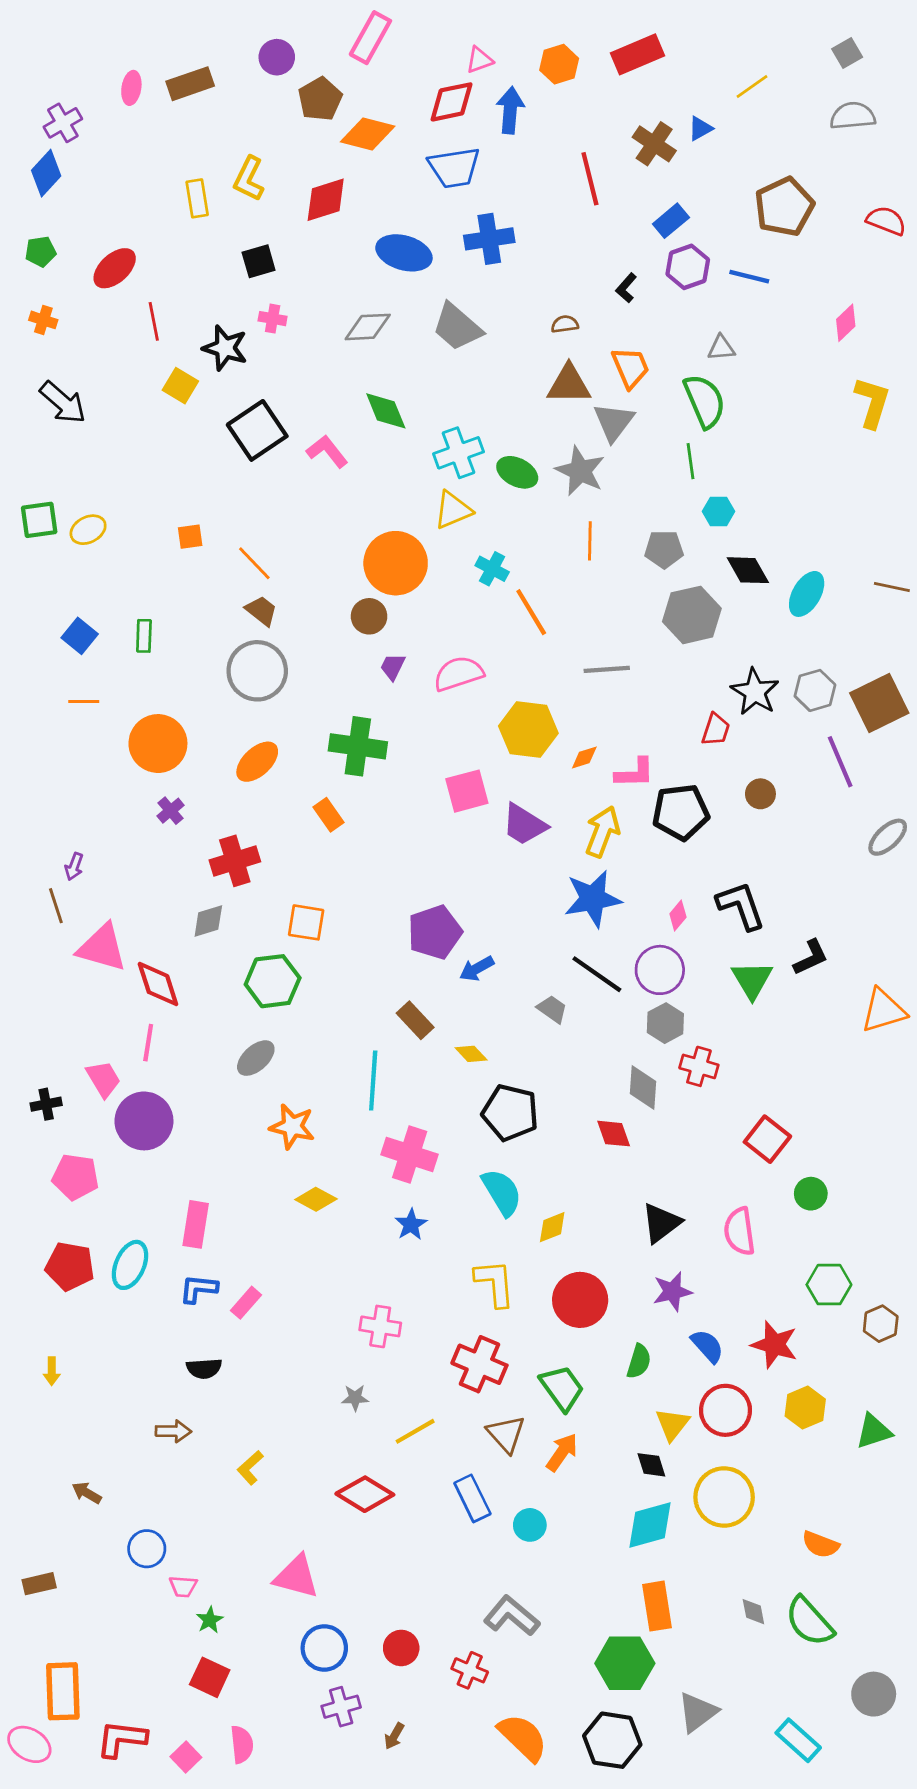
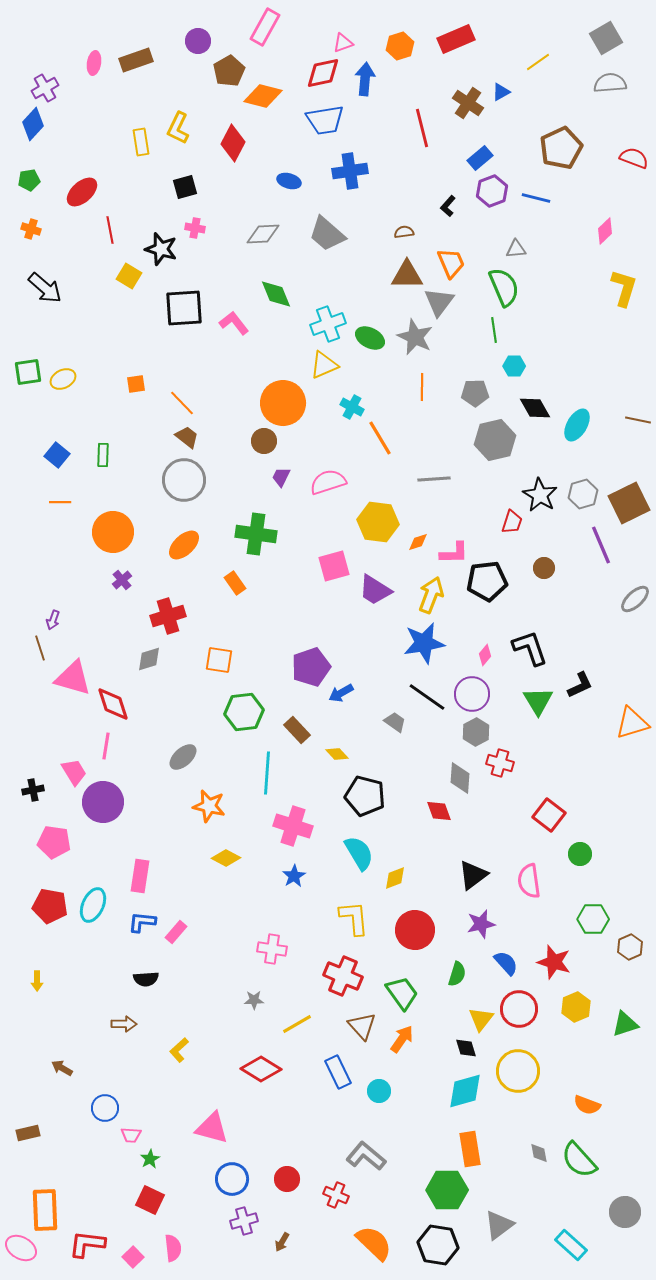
gray square: (847, 53) -> (606, 38), size x1.5
red diamond: (326, 200) -> (233, 143), turned -45
blue ellipse: (404, 253) -> (289, 181), size x0.6
black square: (257, 430) -> (184, 308), turned 30
green hexagon: (273, 981) -> (244, 712), moved

